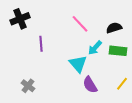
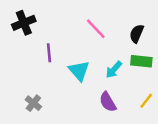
black semicircle: (114, 28) -> (137, 34), turned -49
cyan arrow: (95, 48) -> (114, 70), moved
cyan triangle: (78, 64) -> (79, 71), moved

